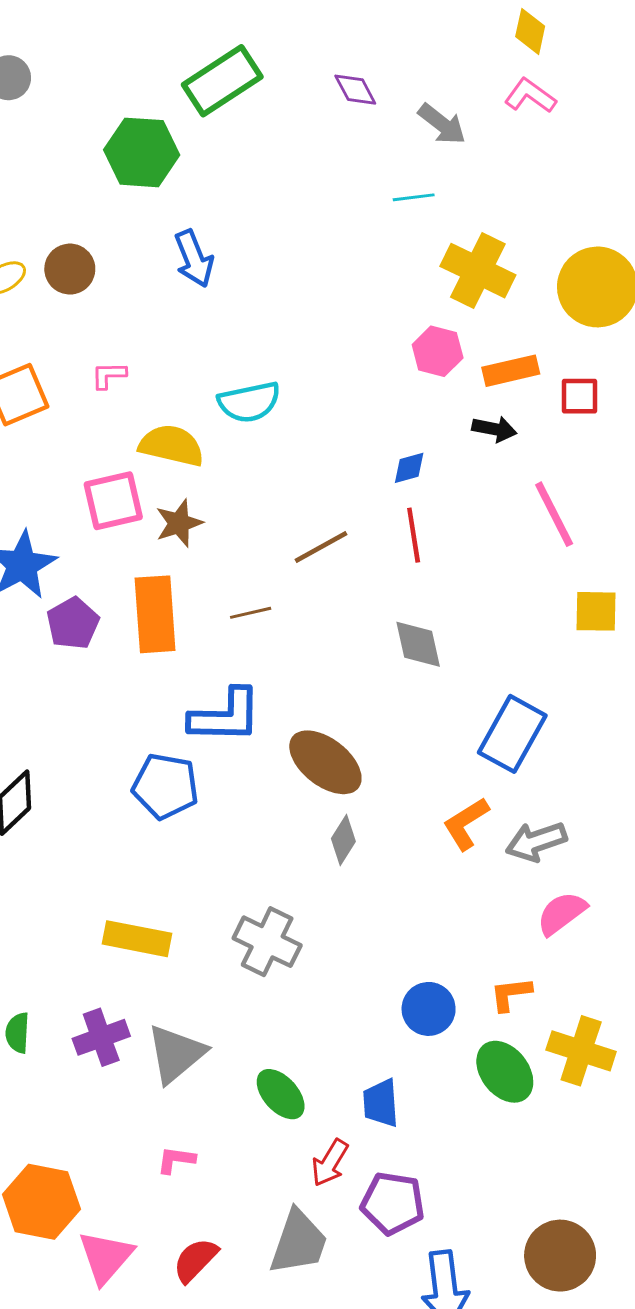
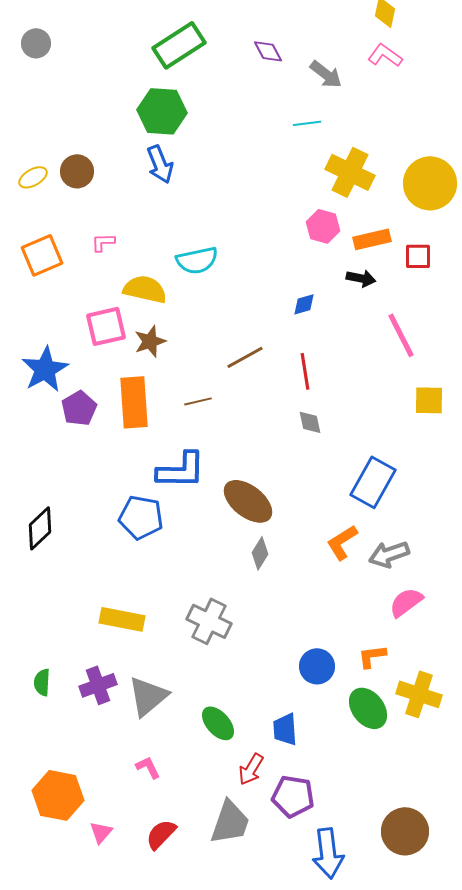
green hexagon: (142, 152) -> (162, 111), moved
red line: (414, 535) -> (305, 371), moved
gray diamond: (418, 644) -> (310, 422), size x0.7
pink L-shape: (176, 1160) -> (148, 767), turned 56
pink triangle: (106, 1257) -> (101, 832), size x0.6

